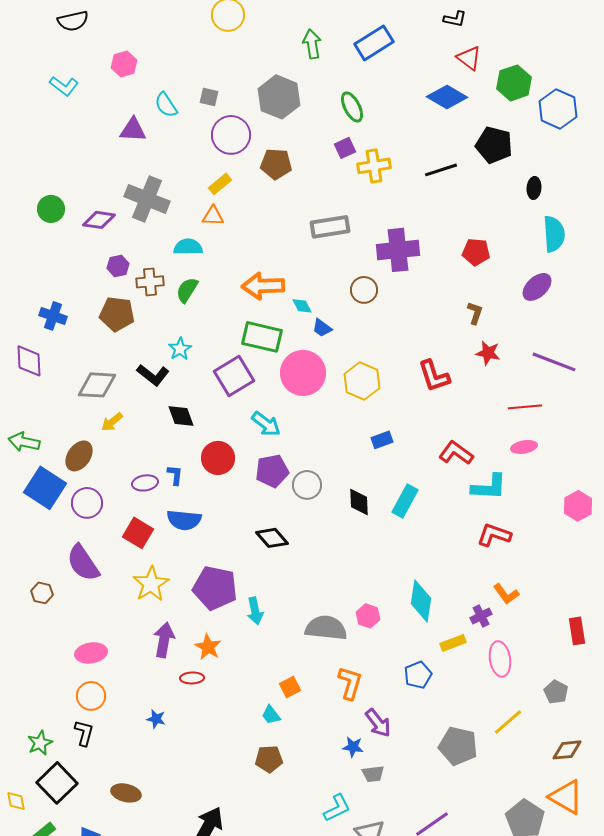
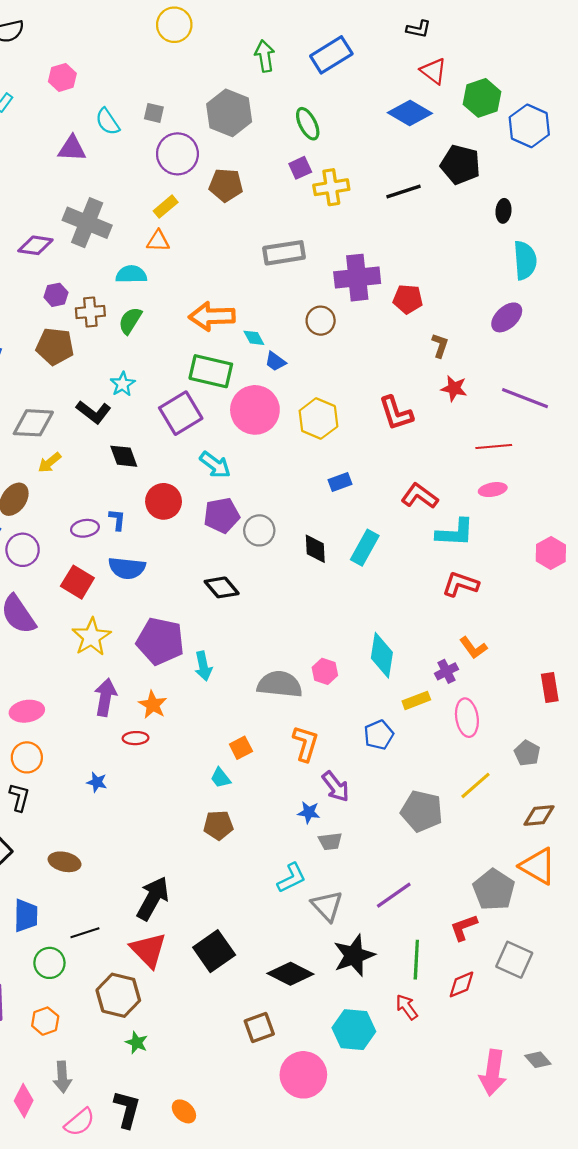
red pentagon: (476, 252) -> (408, 299), moved

